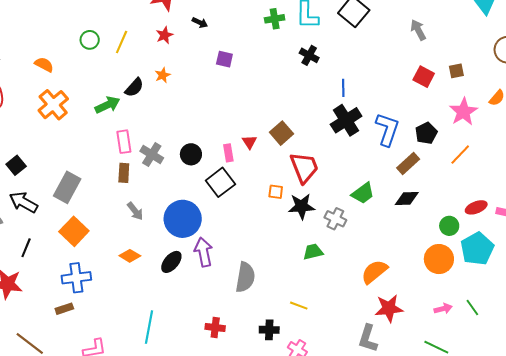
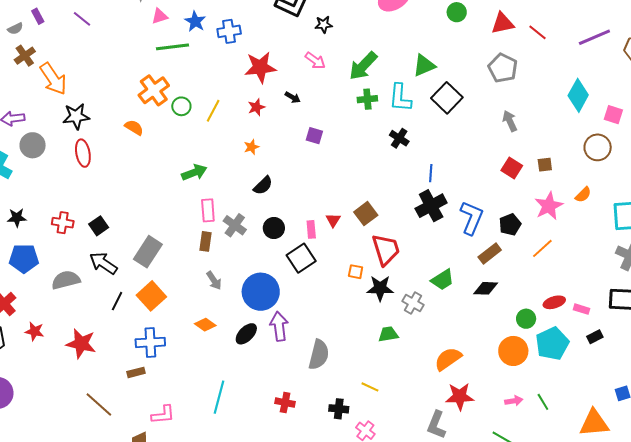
black semicircle: (134, 87) -> (263, 185), moved
orange cross: (53, 105) -> (154, 90), moved
black line: (26, 248) -> (117, 301), moved

